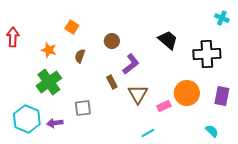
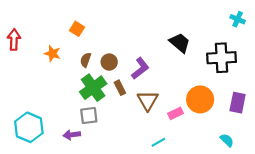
brown circle: (112, 41) -> (109, 62), moved
green cross: (49, 82) -> (93, 88), moved
purple arrow: (55, 123) -> (72, 135), moved

